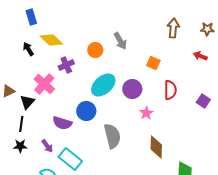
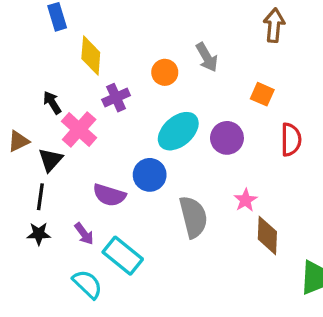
brown arrow: (173, 28) -> (274, 25), moved
yellow diamond: (51, 40) -> (91, 56), turned 50
black arrow: (28, 49) -> (52, 103), moved
pink star: (146, 113) -> (245, 200), moved

